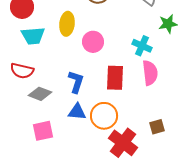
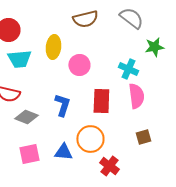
blue triangle: (77, 112) -> (63, 152), moved
brown square: (157, 127) -> (143, 137), moved
red cross: (123, 143) -> (109, 166), size x0.7

